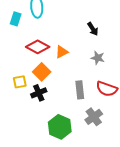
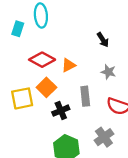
yellow square: (20, 82) -> (22, 98), size x1.5
gray rectangle: (80, 90) -> (85, 96), moved
black cross: (39, 93) -> (61, 111), moved

